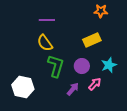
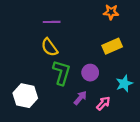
yellow rectangle: (92, 40) -> (112, 46), moved
cyan star: (109, 65) -> (124, 84), moved
pink arrow: (95, 84) -> (103, 103), moved

